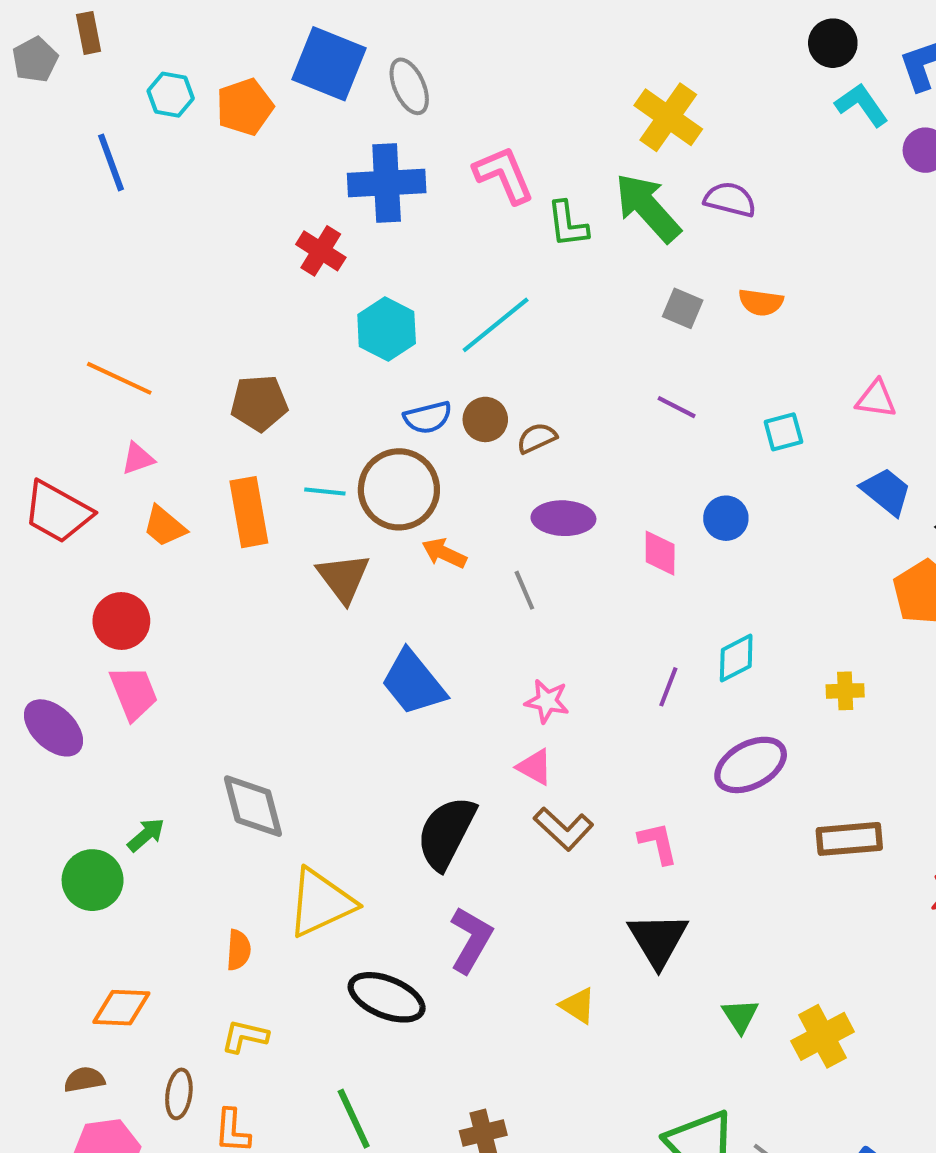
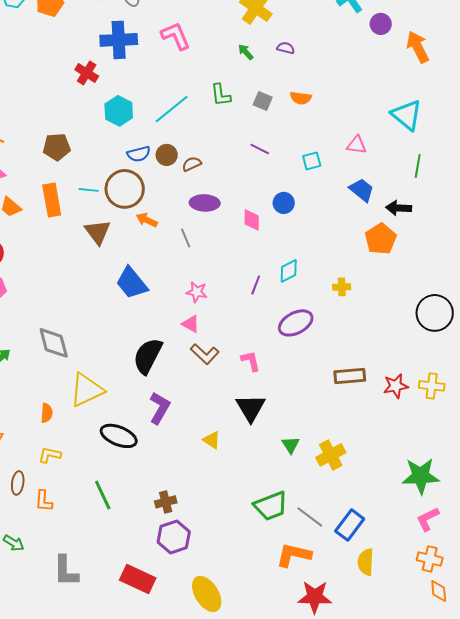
purple semicircle: (730, 199) -> (286, 48), size x0.7
green arrow: (648, 208) -> (246, 52), size x0.5
green L-shape: (568, 224) -> (221, 95), moved
brown rectangle: (849, 839) -> (350, 376), moved

